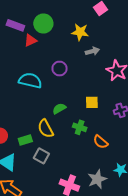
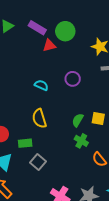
cyan semicircle: (30, 81) -> (41, 85), size x0.6
green semicircle: (59, 109) -> (78, 120), moved, turned -40
yellow semicircle: (46, 129) -> (39, 118), moved

